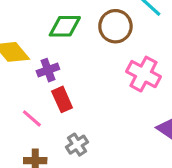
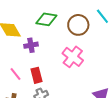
pink cross: (144, 74) -> (73, 57), moved
red rectangle: (62, 99) -> (36, 75), moved

